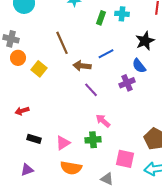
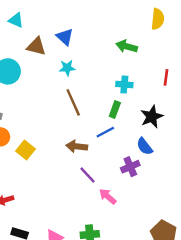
green rectangle: (101, 18) -> (115, 110), moved
brown line: (62, 43) -> (73, 102), moved
pink arrow: (103, 121) -> (108, 196), moved

